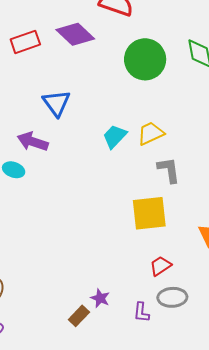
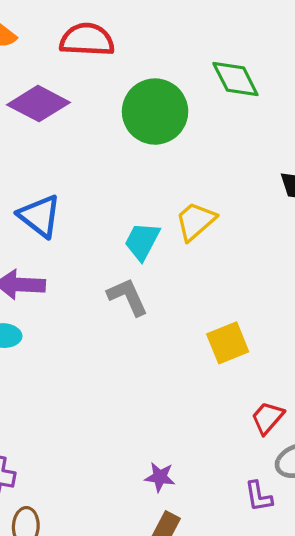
gray L-shape: (169, 170) -> (128, 297), moved
yellow square: (149, 213) -> (228, 343), size x0.7
purple star: (100, 298) -> (160, 477), moved

